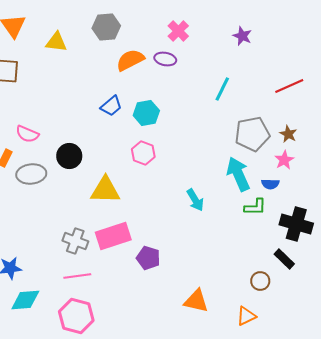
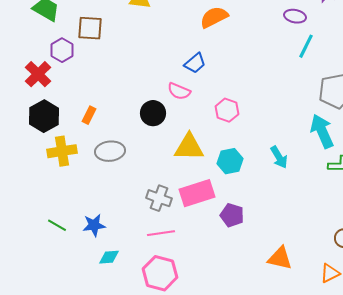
purple ellipse: (165, 59) -> (295, 16), moved
cyan hexagon: (146, 113) -> (230, 161), moved
pink semicircle: (27, 134) -> (179, 91), moved
gray ellipse: (31, 174) -> (110, 151), moved
cyan diamond: (25, 300) -> (109, 257), size x0.7

